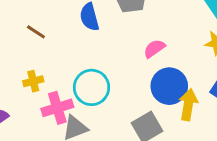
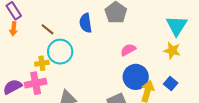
cyan circle: (91, 87) -> (60, 52), moved
pink cross: (57, 108) -> (36, 83), moved

